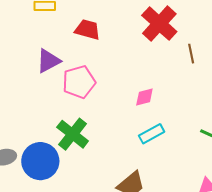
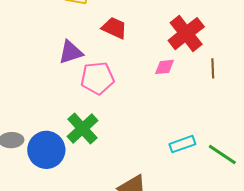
pink diamond: (144, 97) -> (165, 67), moved
cyan rectangle: (152, 134) -> (182, 144), moved

